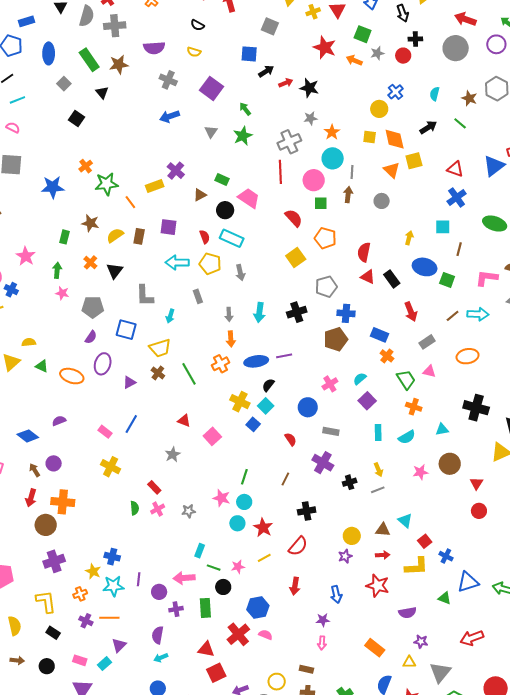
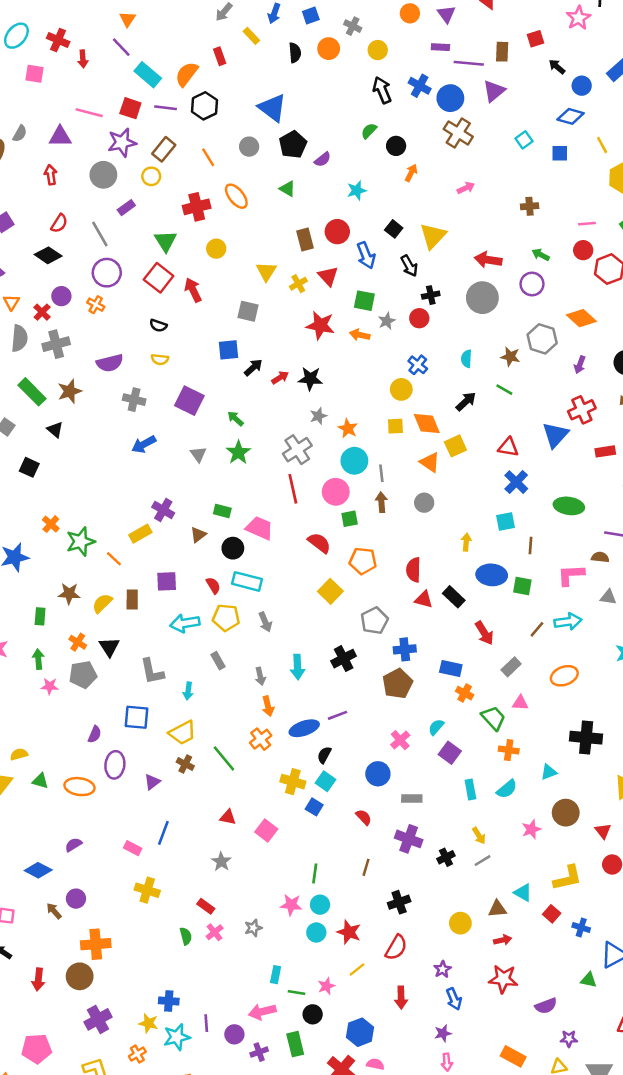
gray pentagon: (93, 307) -> (83, 675), moved
red arrow: (31, 498) -> (38, 980), moved
purple star: (345, 556) -> (442, 969), moved
yellow L-shape: (416, 566) -> (568, 878), moved

